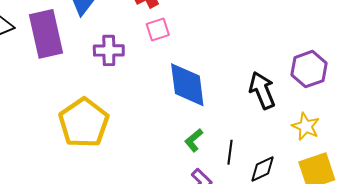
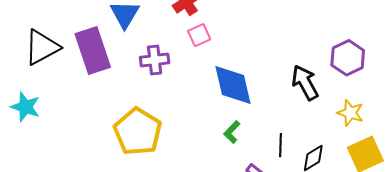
green L-shape: (194, 140) -> (232, 132), moved

